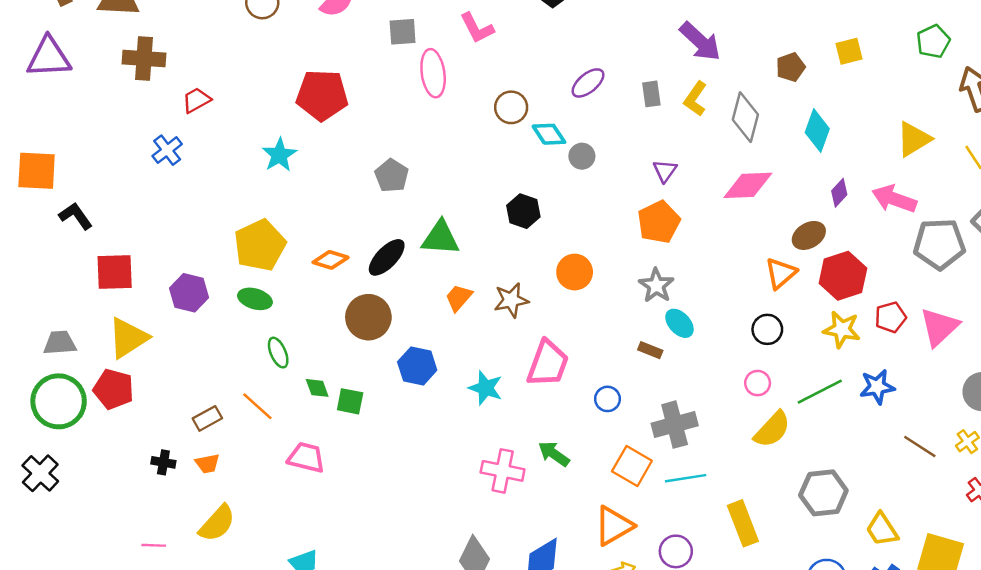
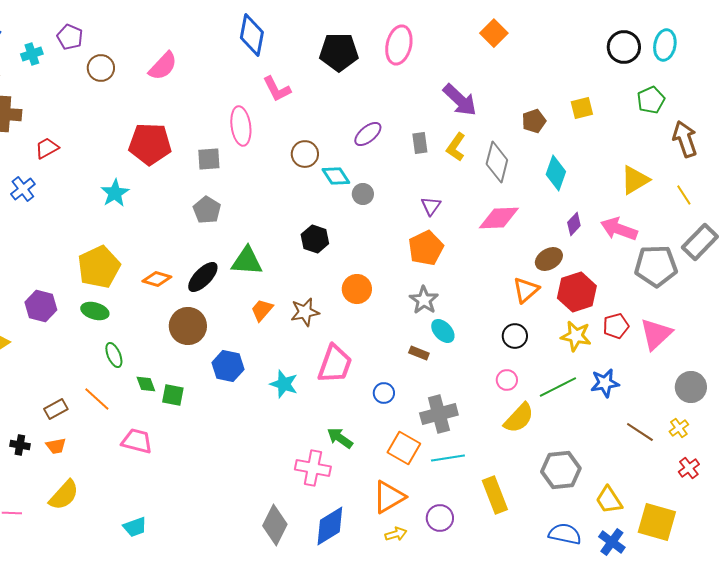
gray square: (403, 32) -> (209, 159), moved
pink cross: (503, 471) -> (313, 468), moved

